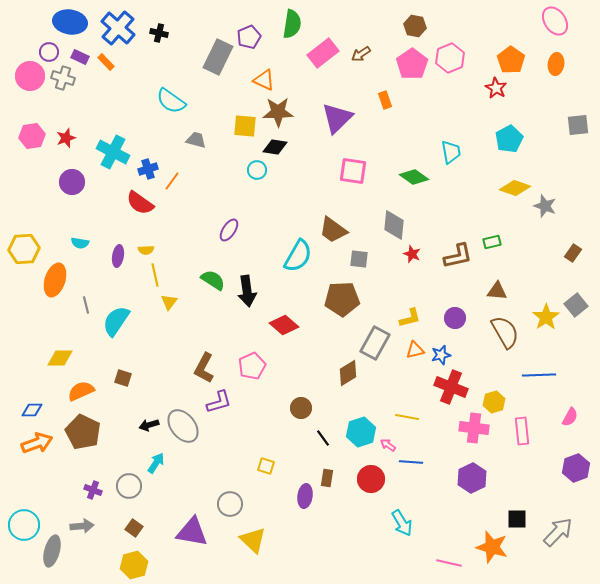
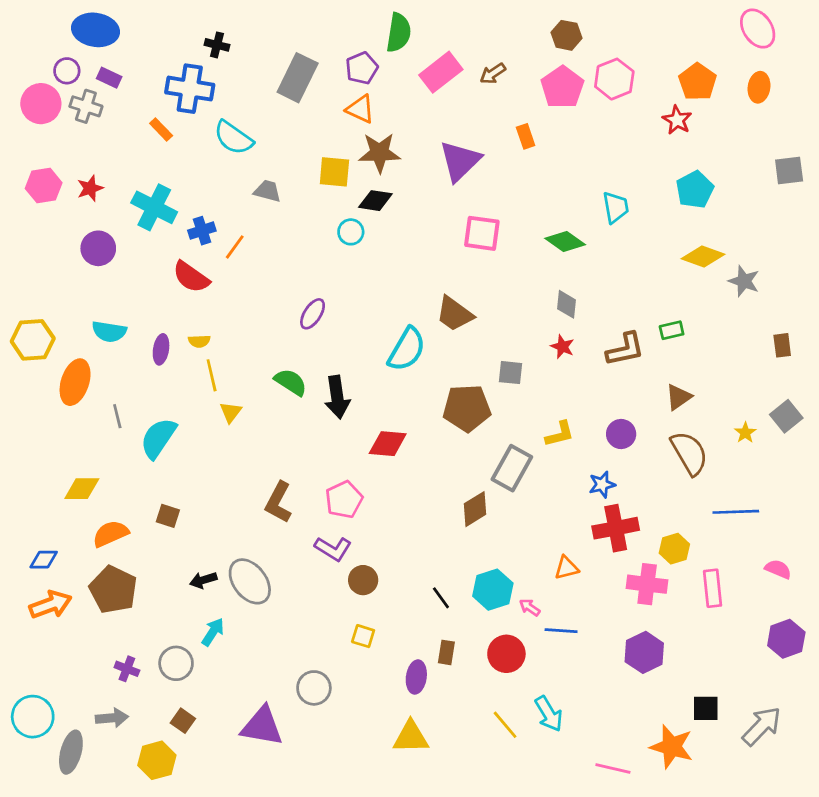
blue cross: (118, 28) -> (190, 89), moved, turned -32
purple pentagon: (249, 37) -> (362, 68), moved
orange rectangle: (106, 62) -> (161, 130), moved
gray diamond: (394, 225) -> (566, 304), moved, size x0.7
cyan semicircle: (80, 243) -> (109, 332), size x1.4
brown rectangle: (573, 253) -> (782, 345), turned -42
gray square: (359, 259) -> (511, 373), moved
brown triangle: (497, 291) -> (678, 397), turned -40
yellow star: (546, 317) -> (745, 433), size x0.6
red diamond: (284, 325) -> (388, 444), turned -36
orange triangle: (415, 350) -> (566, 568), moved
red cross: (451, 387) -> (616, 528), turned -32
purple L-shape: (219, 402) -> (333, 549), moved, turned 48
brown circle: (301, 408) -> (363, 580), moved
yellow line: (407, 417) -> (505, 725), moved, turned 40
pink semicircle: (570, 417) -> (778, 569), turned -96
yellow triangle: (253, 540) -> (411, 737), moved, turned -44
yellow hexagon: (134, 565) -> (157, 760), moved

